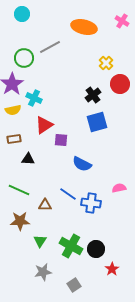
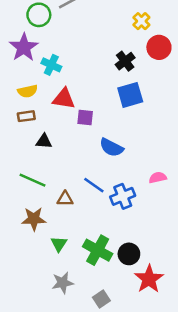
yellow semicircle: (13, 110) -> (28, 91), moved
red triangle: (44, 125) -> (64, 99), turned 42
blue cross: (91, 203) -> (123, 196), turned -30
red star: (112, 269) -> (149, 279), size x1.6

